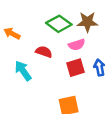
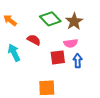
brown star: (87, 22) -> (74, 21), turned 30
pink semicircle: (77, 45) -> (71, 43), moved

